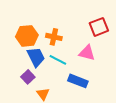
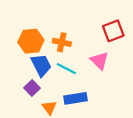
pink triangle: (87, 53) -> (100, 61), turned 30
blue rectangle: (78, 81) -> (76, 98), moved, turned -30

